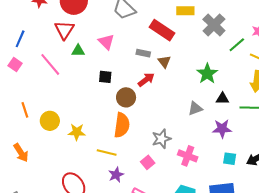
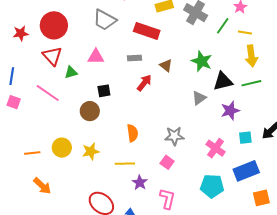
pink triangle: (106, 42) -> (96, 57), turned -30
brown triangle: (164, 62) -> (166, 65), moved
brown circle: (126, 97) -> (90, 111), moved
black triangle: (223, 99) -> (223, 81), size x1.5
orange line: (25, 110) -> (32, 153), moved, turned -63
orange semicircle: (122, 125) -> (132, 133), size x0.7
gray star: (161, 139) -> (174, 136), turned 30
pink cross: (188, 156) -> (216, 148), moved, turned 30

